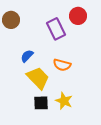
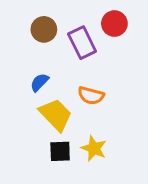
brown circle: (11, 20) -> (44, 29), moved

